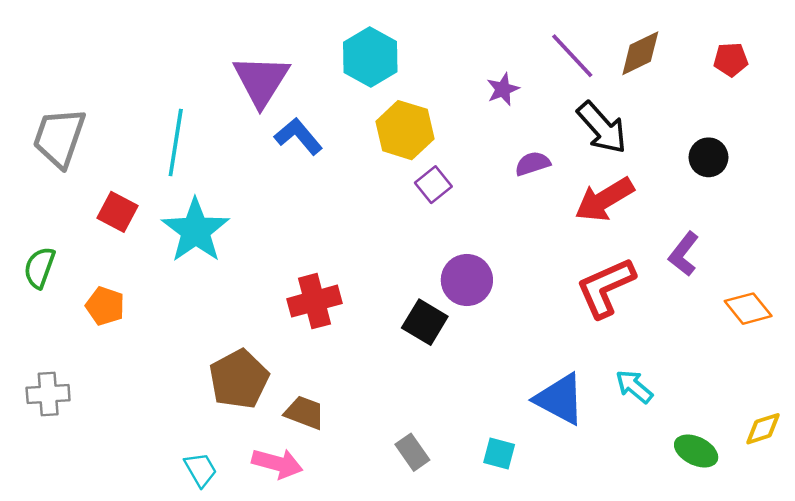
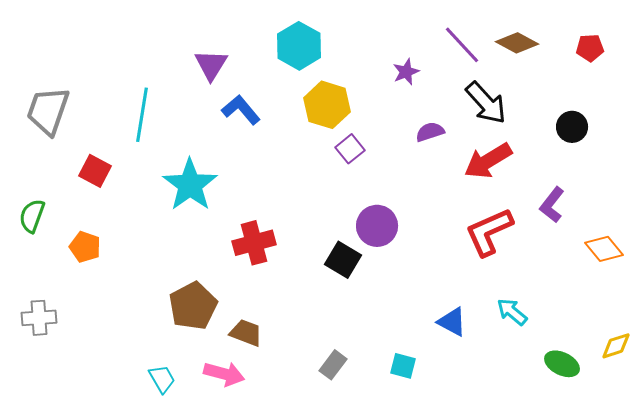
brown diamond: (640, 53) -> (517, 43), turned 54
purple triangle: (261, 81) -> (211, 65), size x0.7
cyan star: (196, 230) -> (190, 185), moved
blue triangle: (560, 399) -> (452, 322), size x0.7
gray rectangle: (412, 452) -> (333, 365), turned 72

